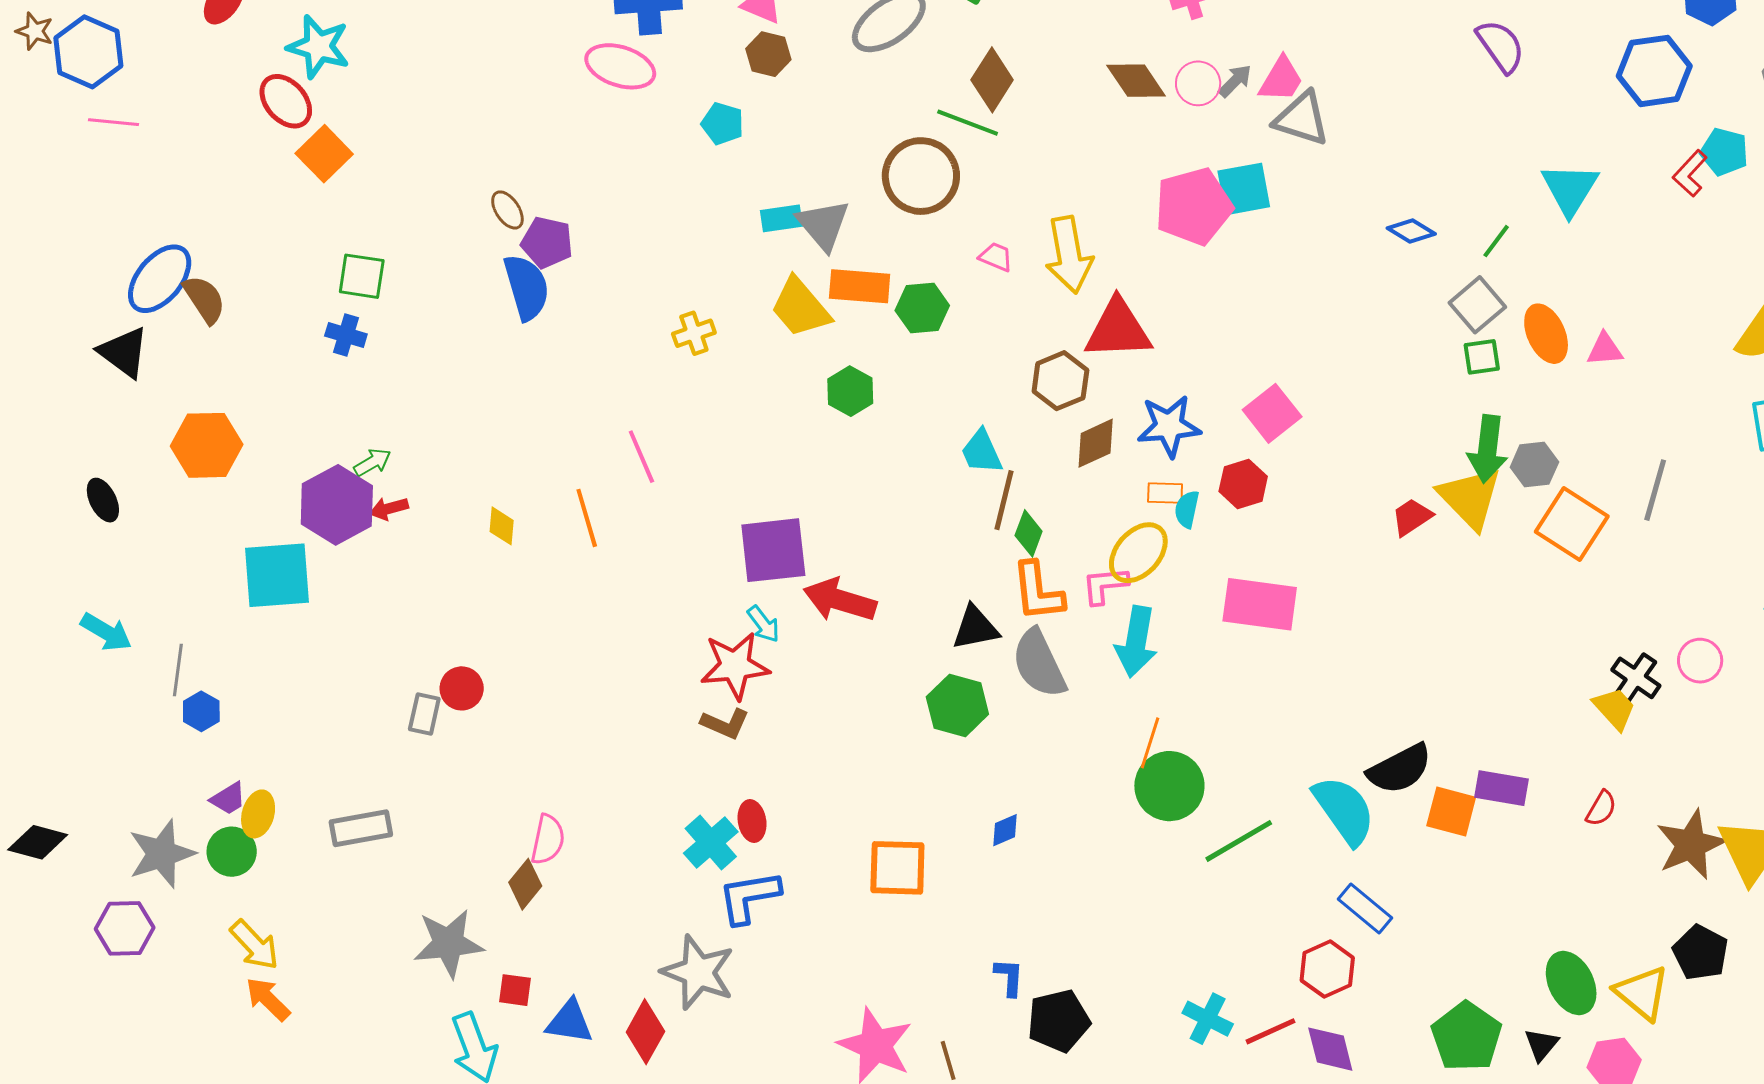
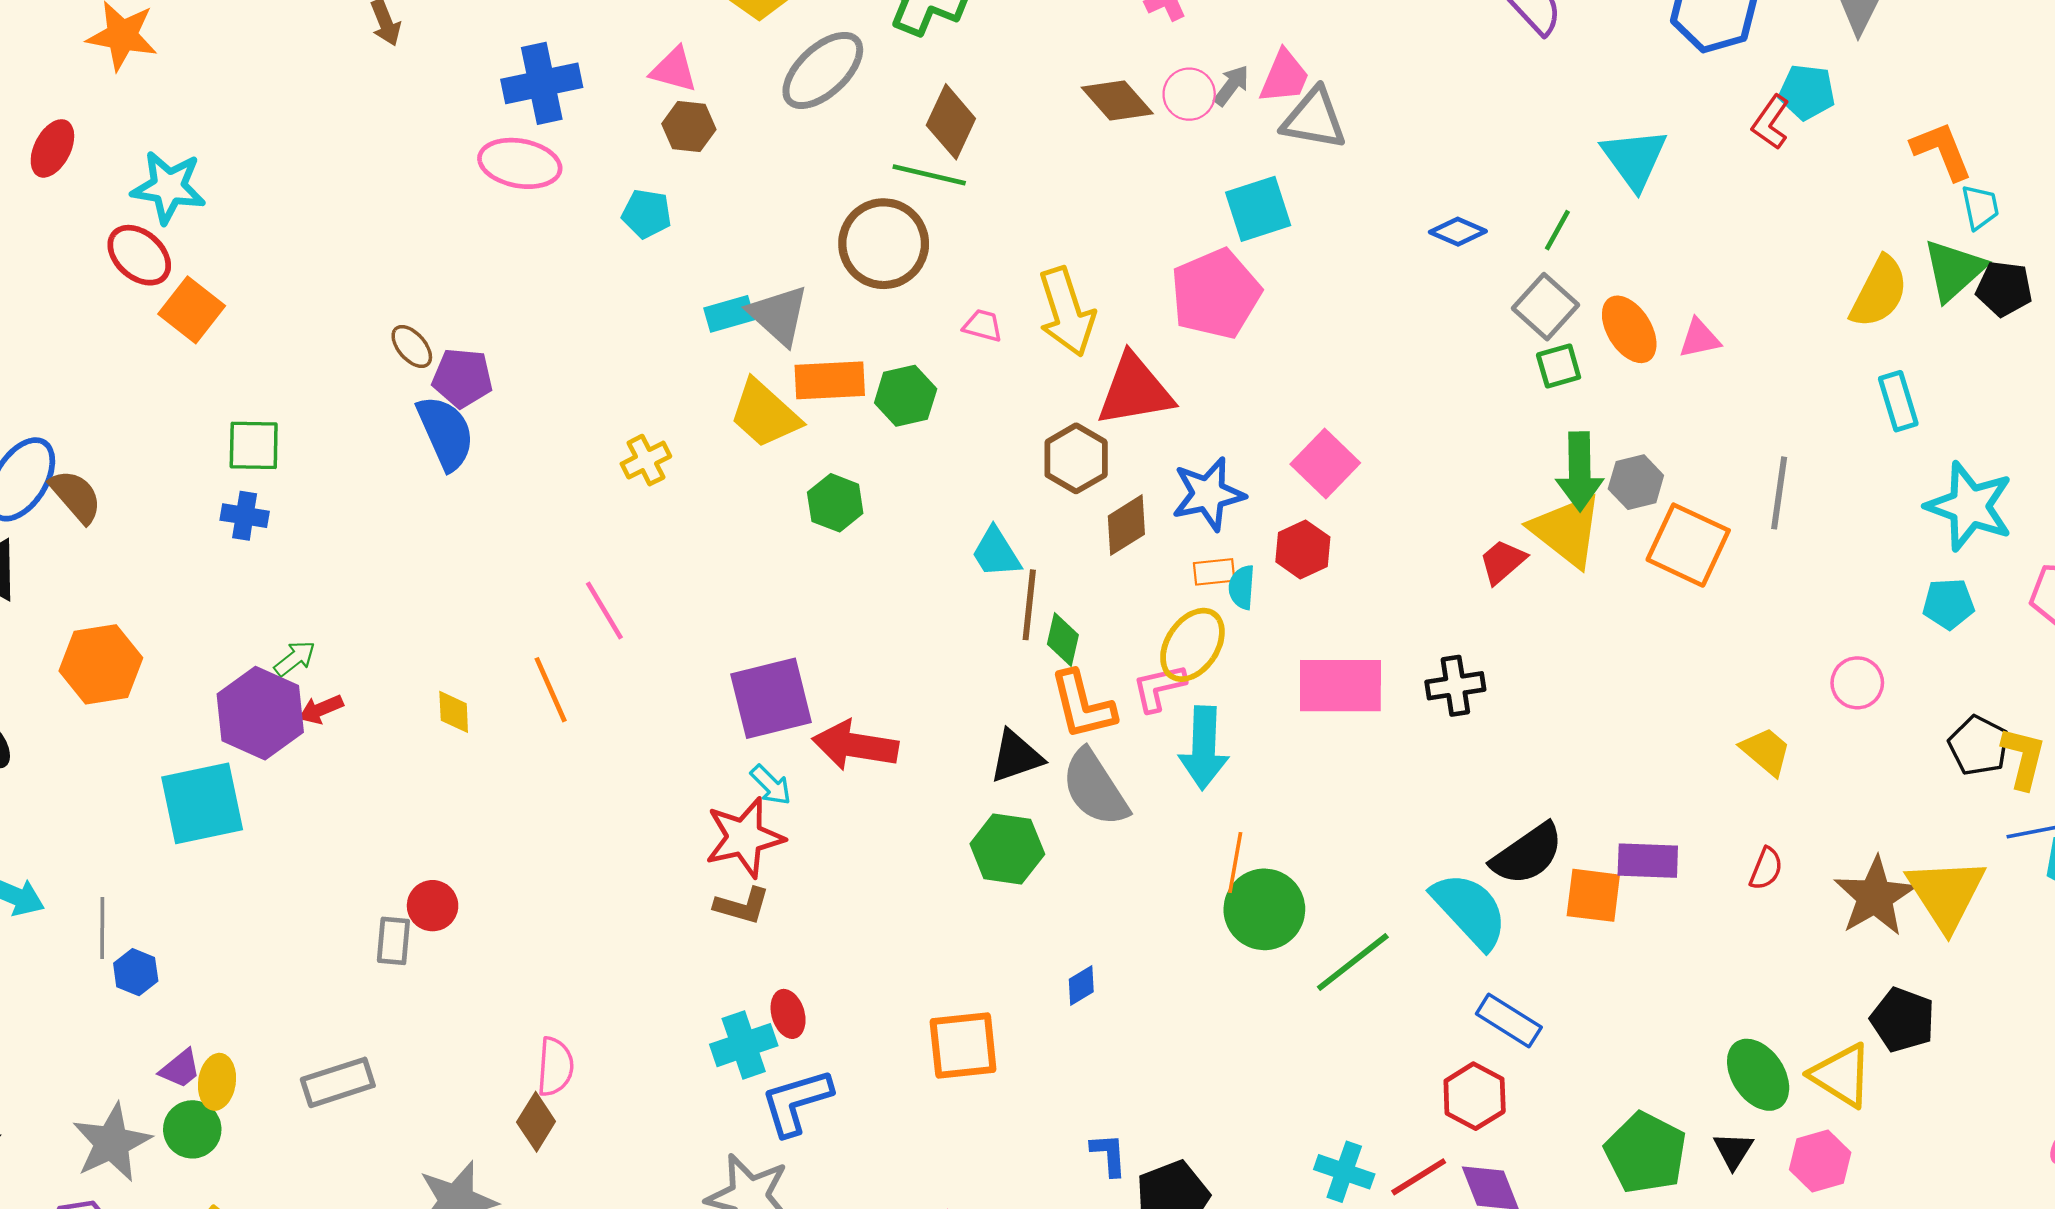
pink pentagon: (1194, 206) -> (1216, 294), moved
black cross: (1636, 678) -> (1455, 686), moved, turned -36
cyan cross: (711, 842) -> (744, 1045), turned 30

